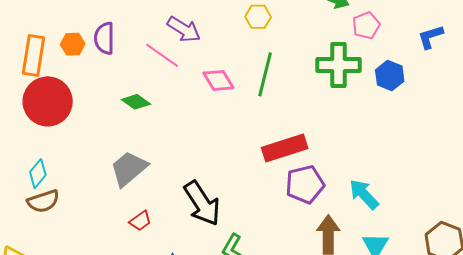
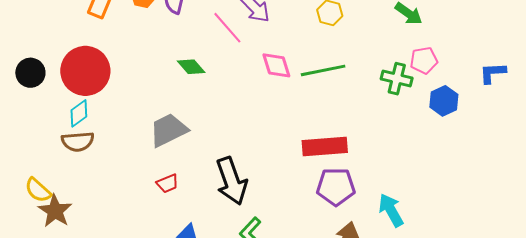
pink pentagon: (366, 25) -> (424, 60), moved
green cross: (339, 65) -> (397, 79), size x0.7
green line: (265, 74) -> (323, 70), turned 51
red circle: (48, 101) -> (85, 71), moved

